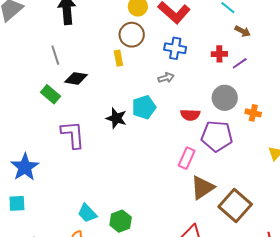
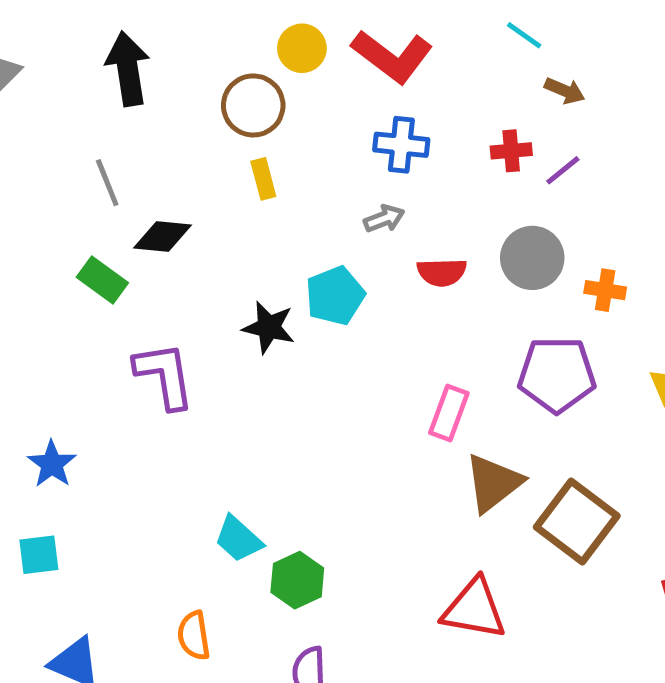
brown circle: (132, 35) -> (253, 105), moved
red semicircle: (190, 115) -> (442, 272), moved
purple pentagon: (217, 136) -> (557, 375), moved
blue star: (25, 167) -> (52, 464), size x0.7
cyan trapezoid: (87, 213) -> (238, 539), moved

